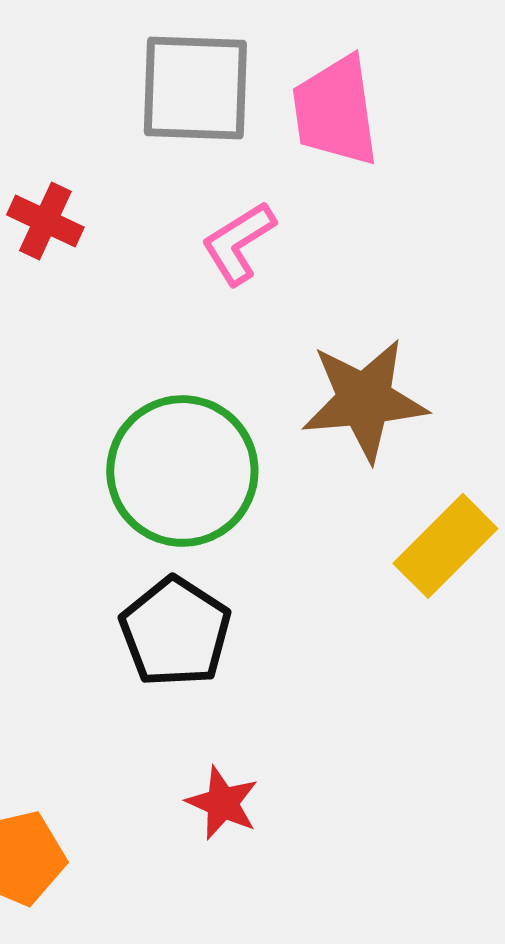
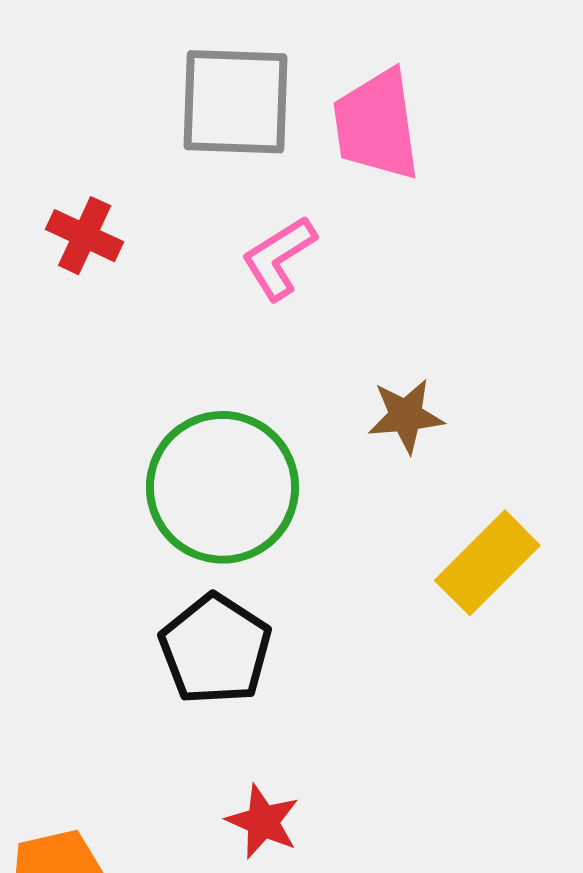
brown star: (364, 400) -> (406, 416), size x0.6

